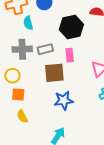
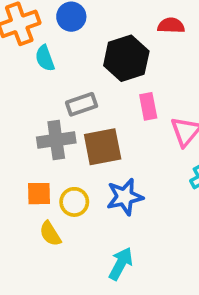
gray cross: (22, 49) -> (56, 140), moved
pink rectangle: (70, 55) -> (148, 106), moved
yellow circle: (12, 76) -> (74, 202), moved

